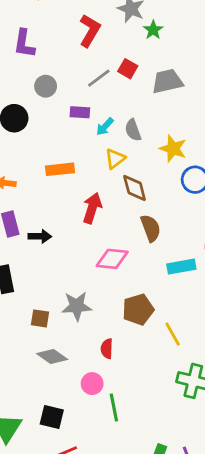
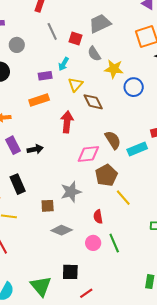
red square: (128, 69) -> (76, 38), moved
gray line: (99, 78) -> (52, 31), turned -66
purple rectangle: (80, 112) -> (45, 76), moved
gray semicircle: (133, 130) -> (94, 54), moved
brown semicircle: (151, 228) -> (113, 140), moved
brown pentagon: (138, 309) -> (106, 175), moved
yellow line: (173, 334) -> (123, 198), moved
green line: (114, 408) -> (114, 243), moved

